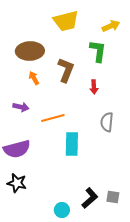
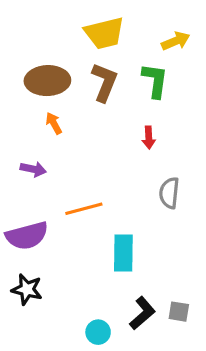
brown L-shape: (66, 70) -> (104, 82), moved
orange line: (53, 118) -> (84, 209), moved
cyan rectangle: (72, 144) -> (123, 253), moved

